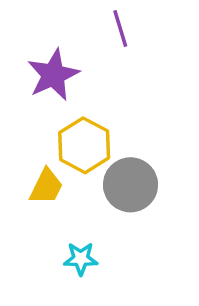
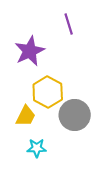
cyan star: (81, 259) -> (37, 148), moved

